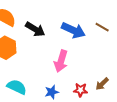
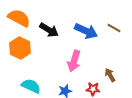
brown arrow: (102, 84) -> (110, 75), moved, turned 104

